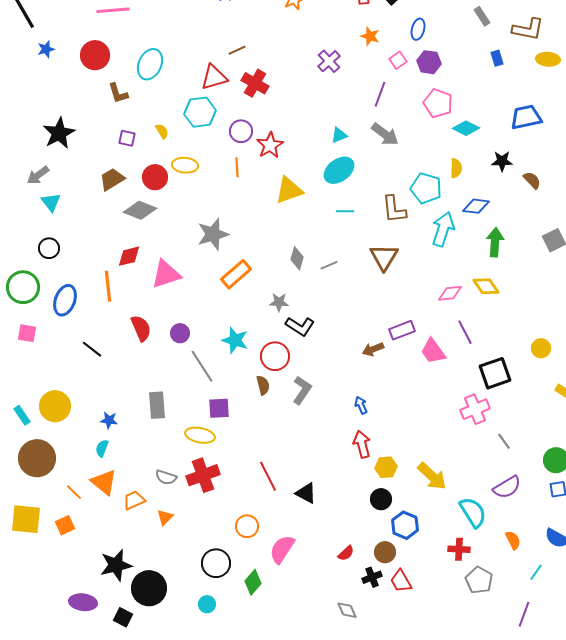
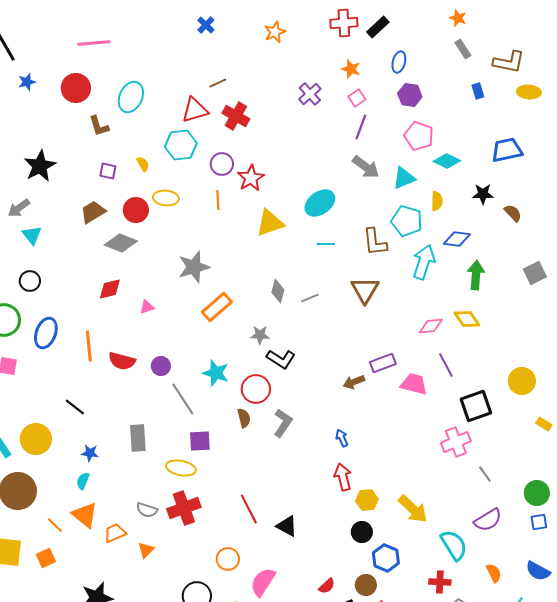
pink square: (398, 60) -> (357, 98), moved
cyan triangle: (339, 135) -> (404, 178), moved, size x1.4
pink triangle: (166, 274) -> (147, 307), size x0.5
orange line: (108, 286) -> (89, 346), moved
red semicircle: (141, 328) -> (122, 361), turned 128
yellow circle: (541, 348) -> (522, 381), size x1.4
black line: (92, 349) -> (75, 407), moved
pink trapezoid: (433, 351) -> (414, 384), turned 140

